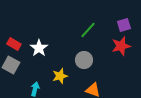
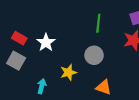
green line: (88, 30) -> (98, 23), turned -36

